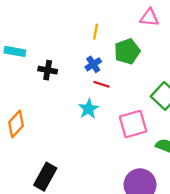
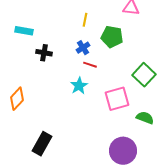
cyan rectangle: (15, 51) -> (24, 31), moved
green pentagon: (127, 51) -> (112, 37), turned 30

